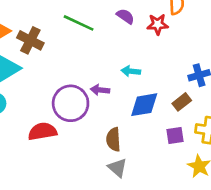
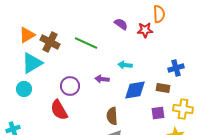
green line: (79, 23) -> (86, 43), moved
brown rectangle: (182, 102) -> (163, 88), turned 48
purple circle: (71, 103) -> (70, 86), moved, size x0.7
red semicircle: (42, 131) -> (59, 110), turned -110

